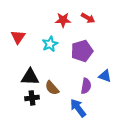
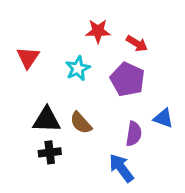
red arrow: (88, 18) -> (137, 44), moved
purple pentagon: (82, 51) -> (127, 79), turned -30
brown semicircle: (52, 88) -> (81, 123), moved

